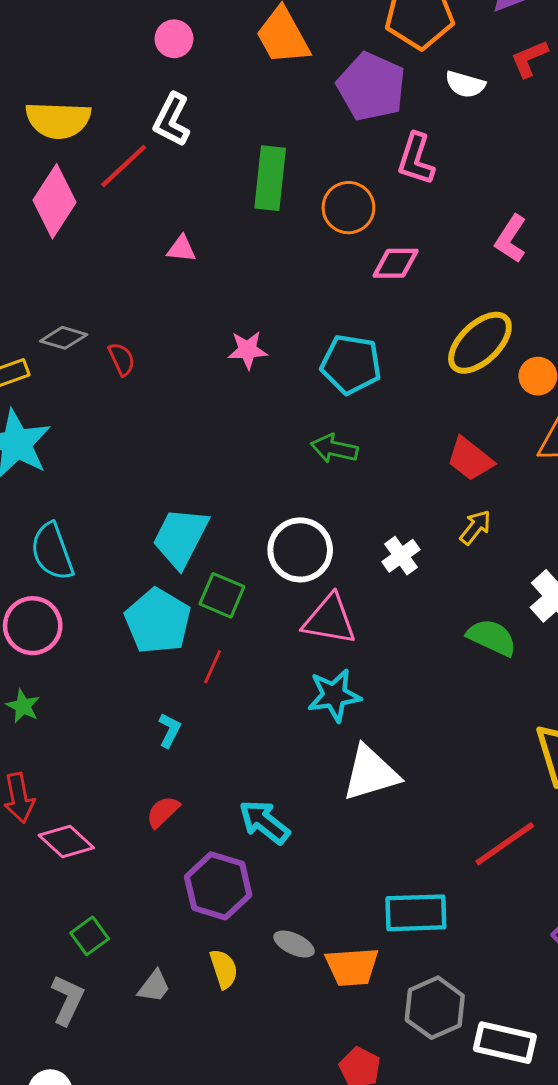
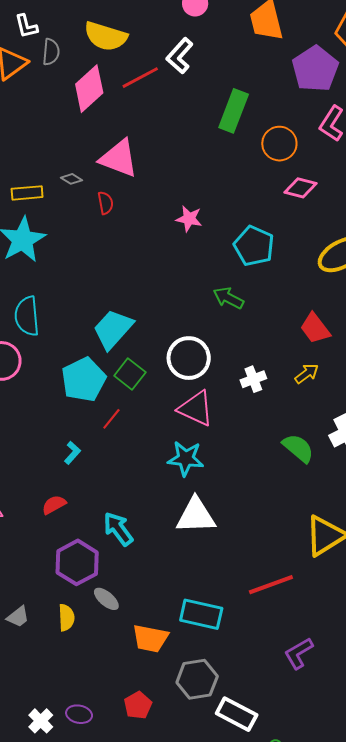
pink triangle: (181, 249) -> (119, 158), moved, size x2.0
gray diamond: (64, 338) -> (71, 179), size x0.7
gray ellipse: (294, 944) -> (106, 599), moved

